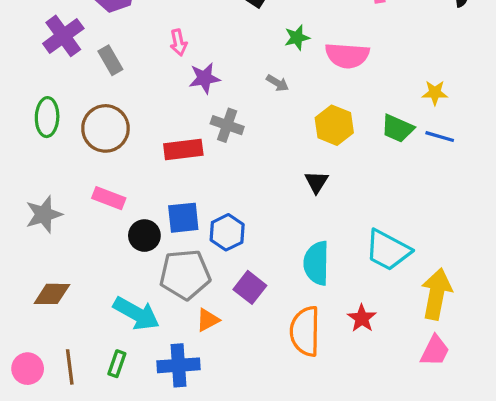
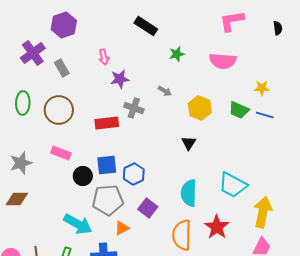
pink semicircle: (347, 55) -> (223, 61), moved
gray arrow: (277, 83) -> (165, 91), moved
brown diamond: (52, 294) -> (17, 199), moved
red star: (362, 318) -> (217, 227), size x1.4

